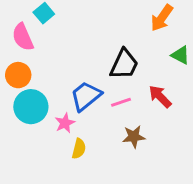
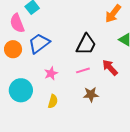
blue trapezoid: (86, 96) -> (39, 43), moved
cyan circle: (31, 107) -> (21, 90), moved
pink star: (65, 123) -> (51, 73), moved

